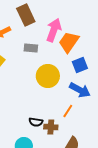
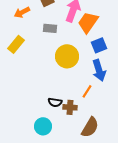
blue arrow: (80, 90) -> (99, 70), turned 45

